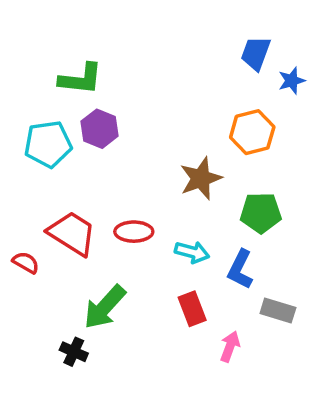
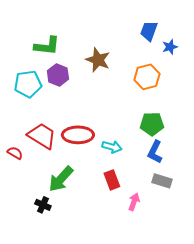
brown star: (201, 178) -> (98, 60), moved, turned -30
red ellipse: (134, 232) -> (78, 135), size x1.4
blue L-shape: (240, 269) -> (155, 152), moved

